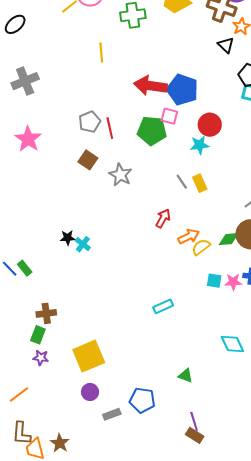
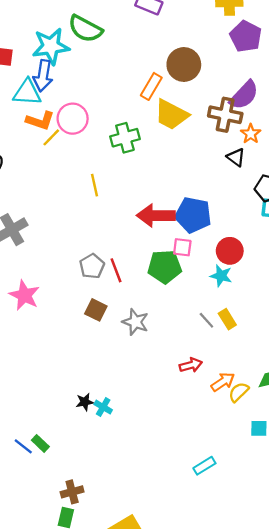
cyan star: (199, 145) -> (221, 276), turned 30
red arrow: (163, 218) -> (191, 365), turned 54

